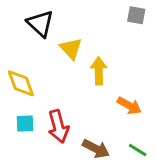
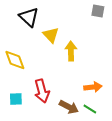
orange arrow: (129, 106) -> (93, 87), moved, turned -36
cyan square: (25, 124) -> (16, 99), moved
green line: (138, 150) -> (90, 109), moved

